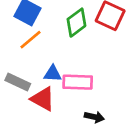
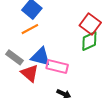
green diamond: (76, 23) -> (89, 41), moved
blue triangle: (53, 74) -> (41, 57), size x1.5

